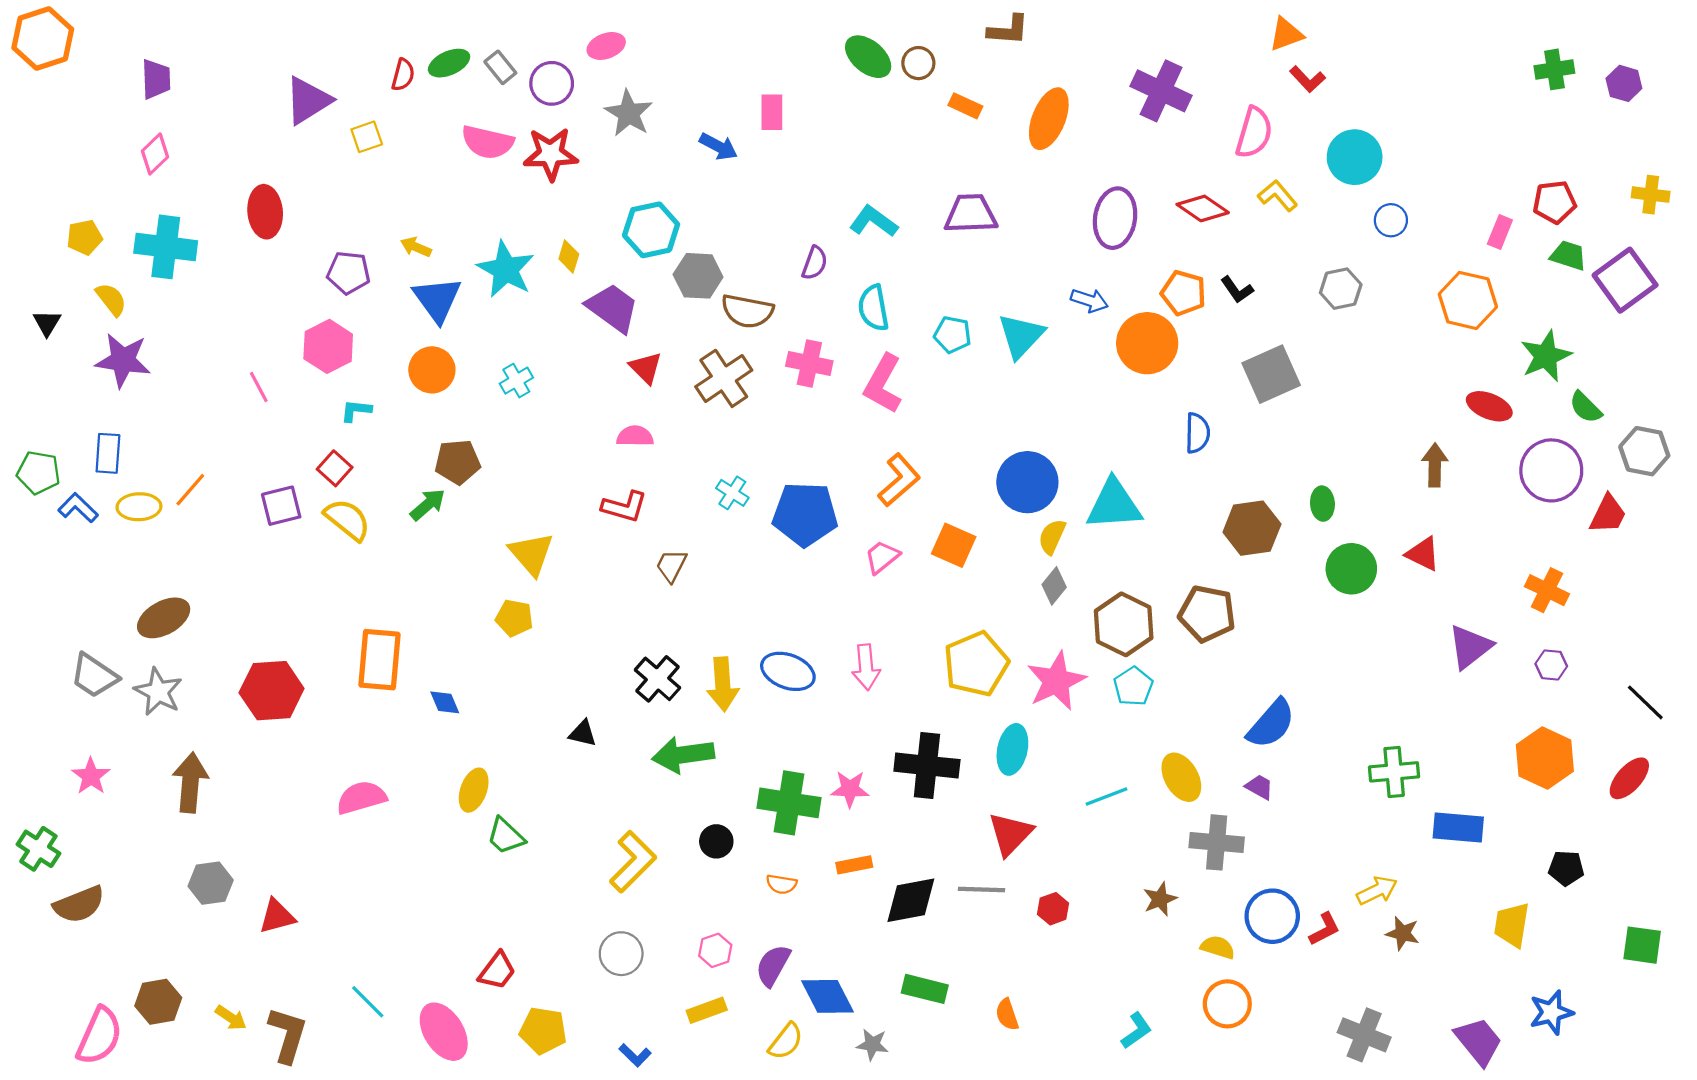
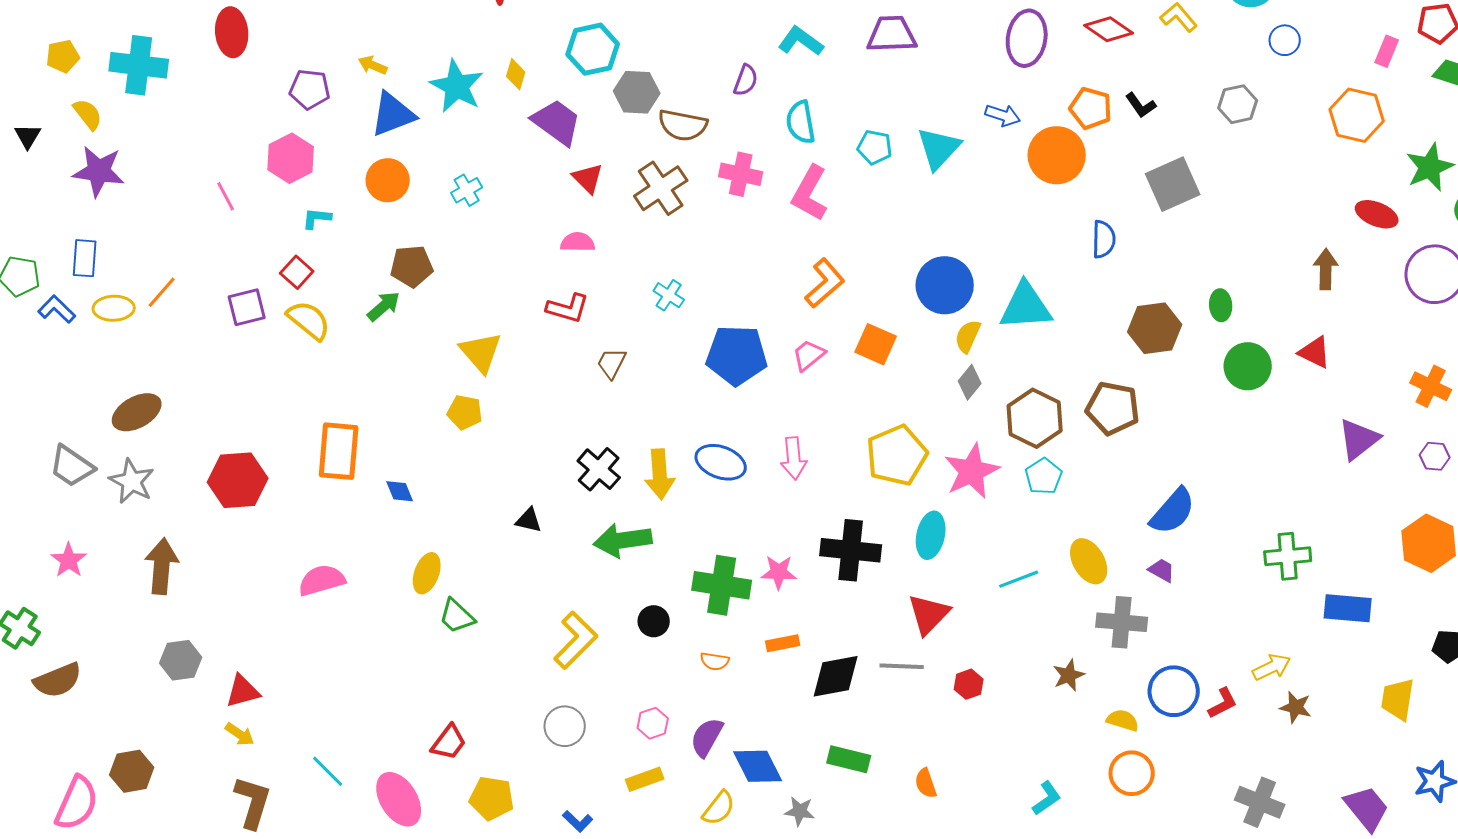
blue triangle: (437, 299) -> (393, 114), turned 45
blue pentagon: (805, 514) -> (737, 355), moved
yellow arrow: (231, 1018) -> (240, 734), moved

